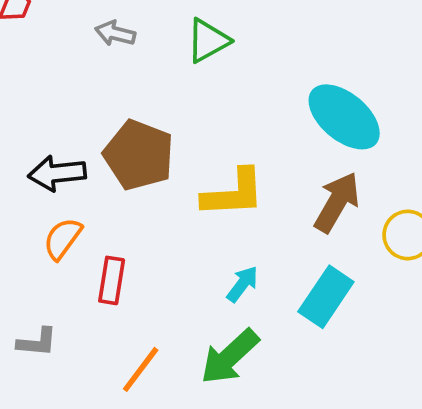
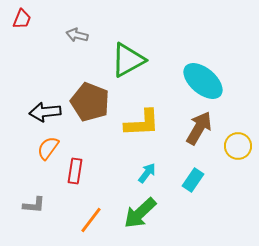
green triangle: (208, 41) -> (128, 60), moved, size x1.4
cyan rectangle: (326, 297) -> (193, 180), size x0.7

